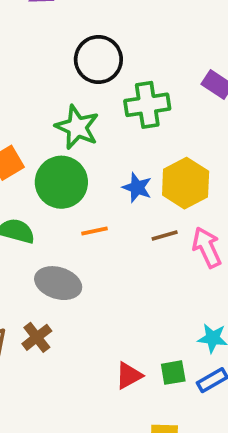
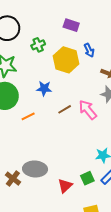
green cross: (147, 105) -> (38, 45), size x0.6
yellow hexagon: (186, 183) -> (66, 60), moved
gray ellipse: (58, 283) -> (35, 169), moved

